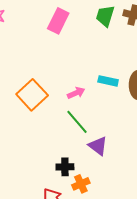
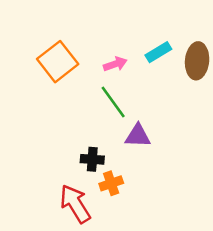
cyan rectangle: (108, 81) -> (158, 52), turned -48
purple triangle: (98, 146) -> (138, 136), turned -40

